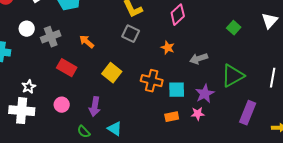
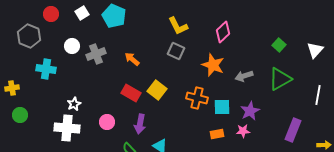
white triangle: (270, 21) -> (315, 50), moved
orange star: (168, 48) -> (213, 65), size x1.6
red rectangle: (67, 68) -> (131, 93), moved
green triangle: (233, 76) -> (280, 79), moved

